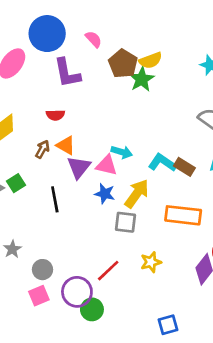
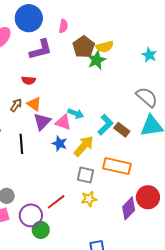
pink semicircle: (93, 39) -> (63, 26), turned 48
purple L-shape: (67, 73) -> (41, 50), turned -100
cyan L-shape: (162, 163) -> (105, 125), turned 95
gray square: (125, 222) -> (85, 175), moved

